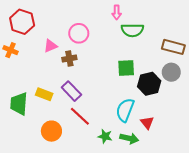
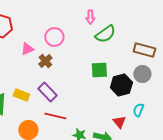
green semicircle: (132, 30) -> (105, 34), turned -35
brown cross: (69, 59) -> (45, 61), turned -32
cyan semicircle: (125, 110) -> (138, 110), moved, size x0.6
red line: (80, 116) -> (55, 116), turned -30

